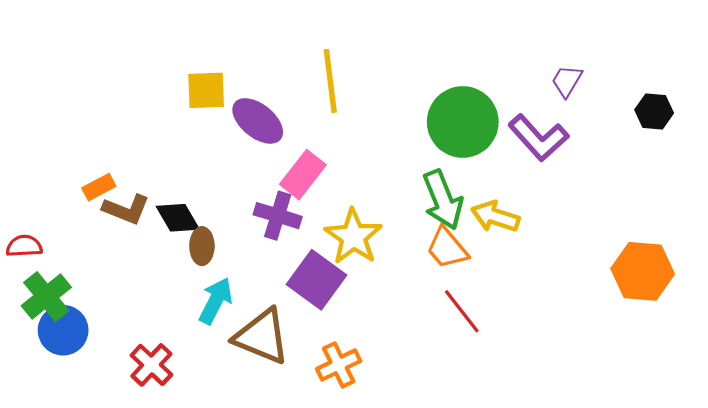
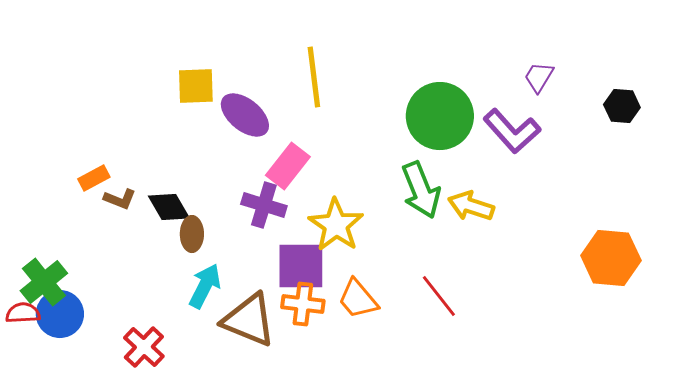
brown L-shape: (126, 209) -> (120, 199), size x0.7
red semicircle: (24, 246) -> (23, 313), moved
orange trapezoid: (447, 248) -> (358, 299), moved
purple square: (317, 280) -> (301, 266), turned -36
orange cross: (339, 365) -> (303, 304), moved, turned 33

